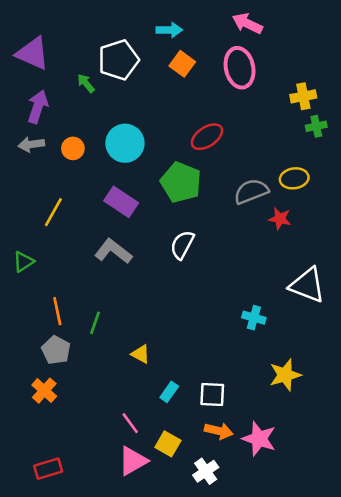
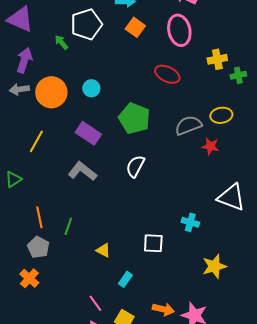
yellow cross: (303, 96) -> (217, 59), moved
red ellipse: (207, 137) -> (167, 74), moved, turned 60
cyan circle: (125, 143) -> (91, 88), size x0.6
orange circle: (73, 148) -> (51, 92), size x1.8
white square: (212, 394) -> (153, 243), moved

